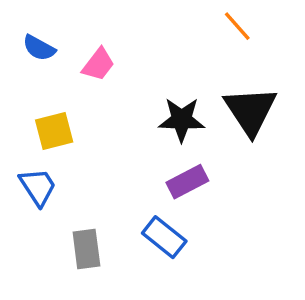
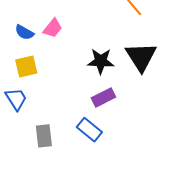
blue semicircle: (39, 48) -> (24, 32), moved

